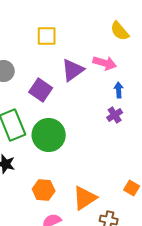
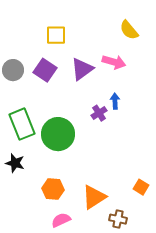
purple square: (41, 90) -> (45, 70), moved
blue arrow: (119, 90) -> (115, 101), moved
purple cross: (115, 115) -> (99, 113), moved

